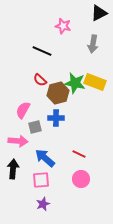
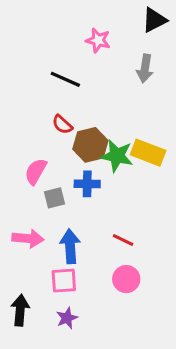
yellow rectangle: (95, 82) -> (148, 153), moved
green star: (75, 83) -> (117, 156), moved
pink arrow: (18, 141) -> (28, 238), moved
blue arrow: (45, 158) -> (70, 246), turned 45
black arrow: (13, 169) -> (20, 310), moved

